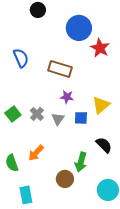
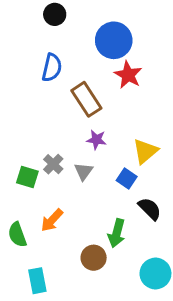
red star: (100, 48) -> (128, 75), moved
blue semicircle: (21, 58) -> (52, 68), moved, turned 36
brown rectangle: (60, 69) -> (86, 99), turned 40
green square: (13, 114) -> (27, 177), moved, turned -35
blue square: (81, 118) -> (127, 178), moved, turned 32

